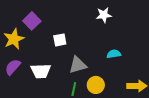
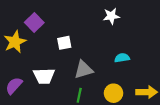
purple semicircle: (13, 67) -> (14, 86), moved
yellow circle: (96, 85) -> (113, 93), moved

